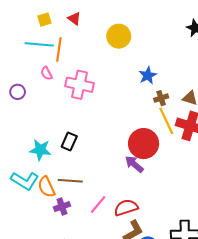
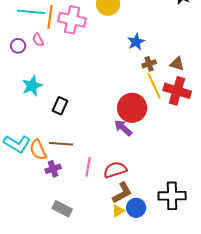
pink cross: (80, 85) -> (72, 20), moved
purple circle: (18, 92) -> (18, 46), moved
cyan star: (40, 150) -> (32, 86), moved, turned -30
pink line: (98, 204) -> (88, 167), turned -30

